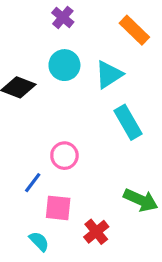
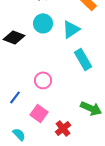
blue line: (33, 183) -> (15, 97), moved
pink square: (58, 208) -> (39, 113), turned 30
cyan semicircle: (39, 241) -> (19, 134), moved

